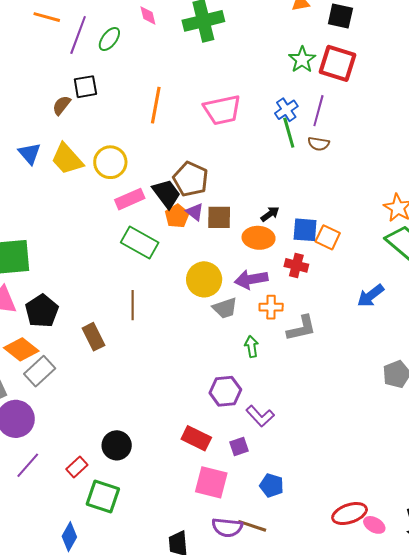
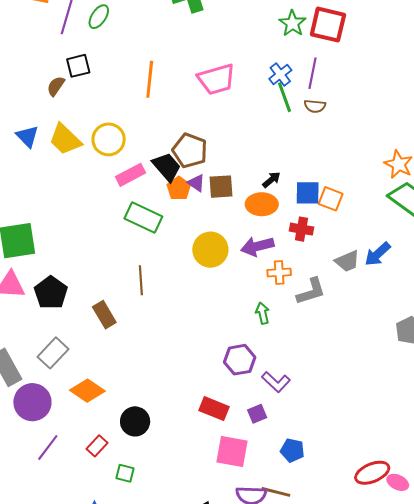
gray trapezoid: (225, 308) -> (347, 261), moved
orange diamond: (21, 349) -> (87, 391), moved
green square: (103, 496) -> (125, 473), size x0.6

